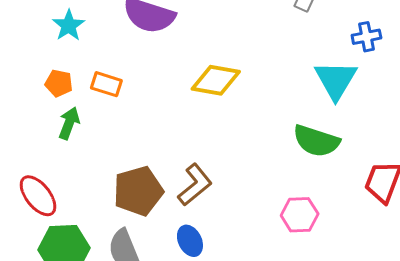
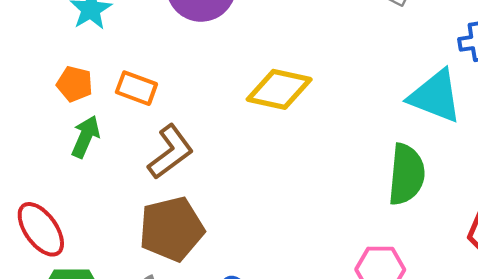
cyan triangle: (336, 80) -> (435, 96), turned -42
green semicircle: (316, 141) -> (406, 174), turned -105
brown L-shape: (195, 185) -> (170, 152), moved

